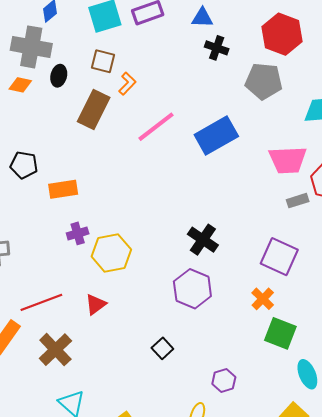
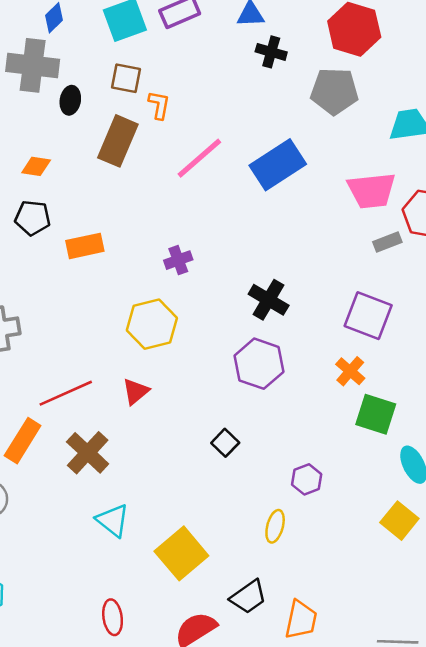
orange L-shape: (127, 84) -> (159, 105), turned -30
orange diamond: (20, 85) -> (36, 166), moved
purple cross: (78, 233) -> (178, 260), moved

